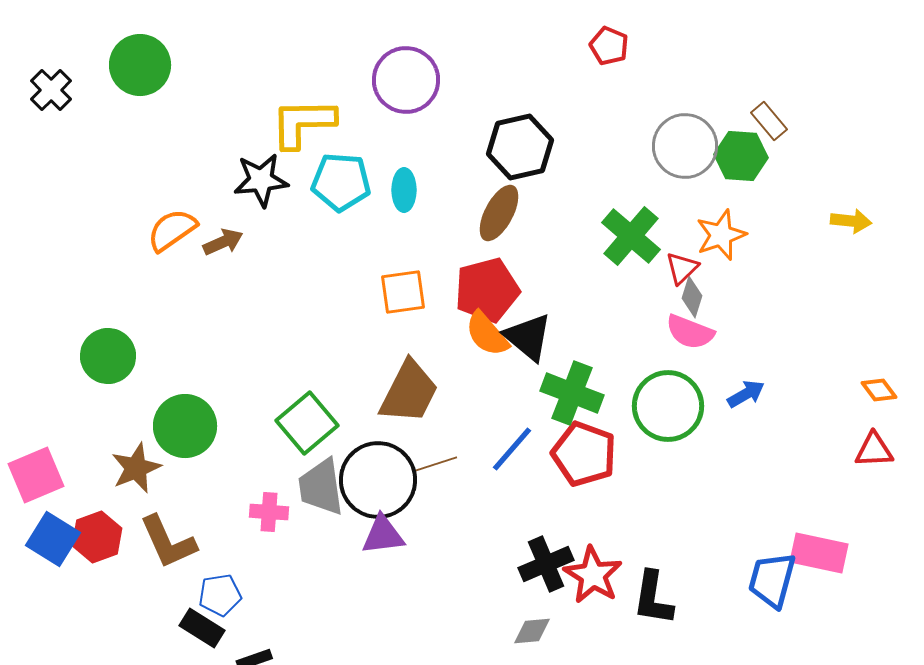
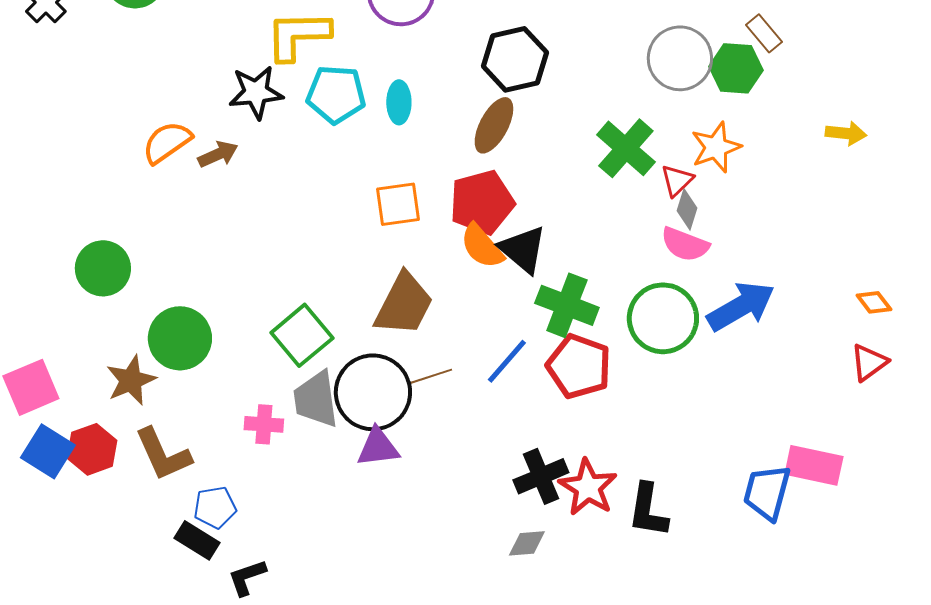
blue arrow: (746, 394) -> (741, 306), size x1.8
red triangle: (874, 450) -> (869, 362), turned -33

